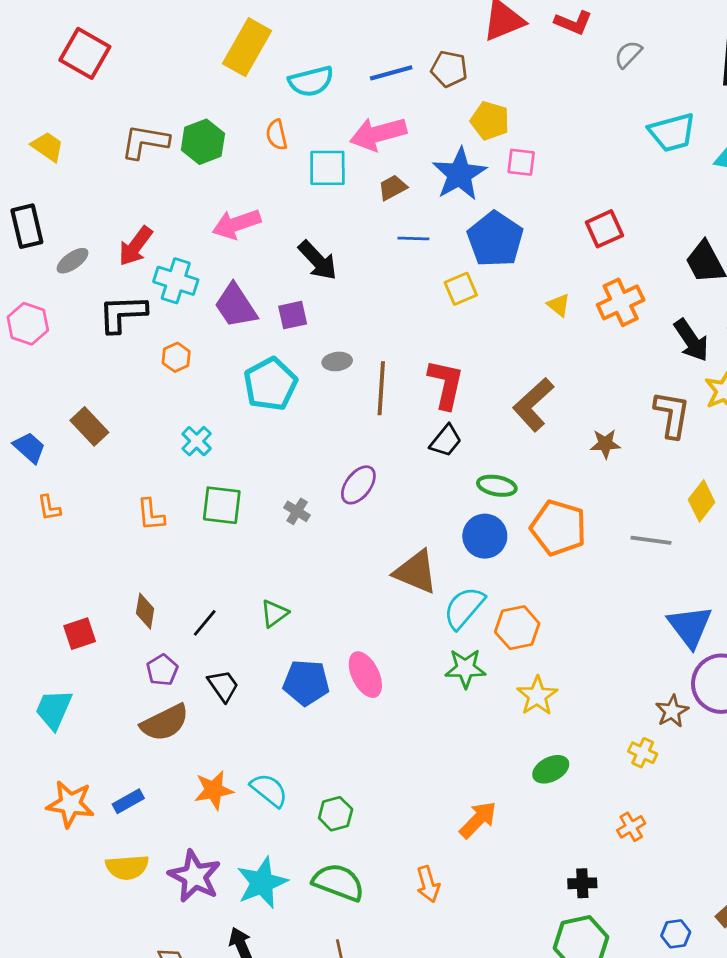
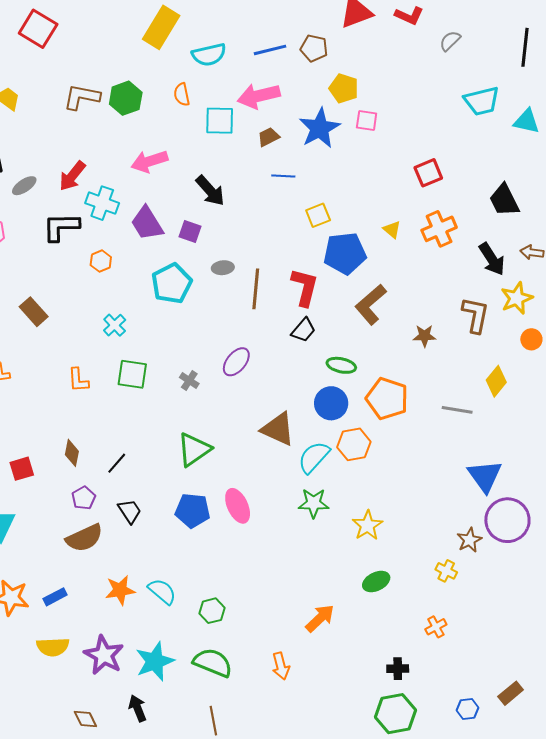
blue pentagon: (495, 239) -> (345, 253), moved, turned 30
purple square: (293, 315) -> (190, 232), turned 30
green triangle: (274, 613) -> (194, 450), moved, size x1.6
orange hexagon: (517, 628) -> (354, 444), moved

